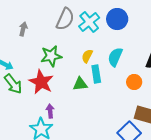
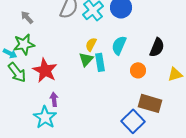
gray arrow: (23, 29) -> (27, 17), turned -56
green star: (51, 56) -> (24, 44), moved
green triangle: (80, 84) -> (86, 59), moved, turned -42

